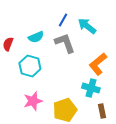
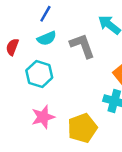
blue line: (63, 20) -> (45, 14), moved

